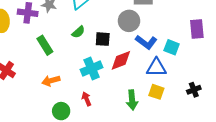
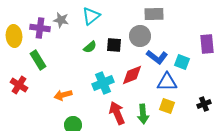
black square: (103, 39) -> (114, 45), moved
green rectangle: (45, 45) -> (38, 60), moved
red arrow: (86, 99) -> (117, 113), moved, size x1.6

